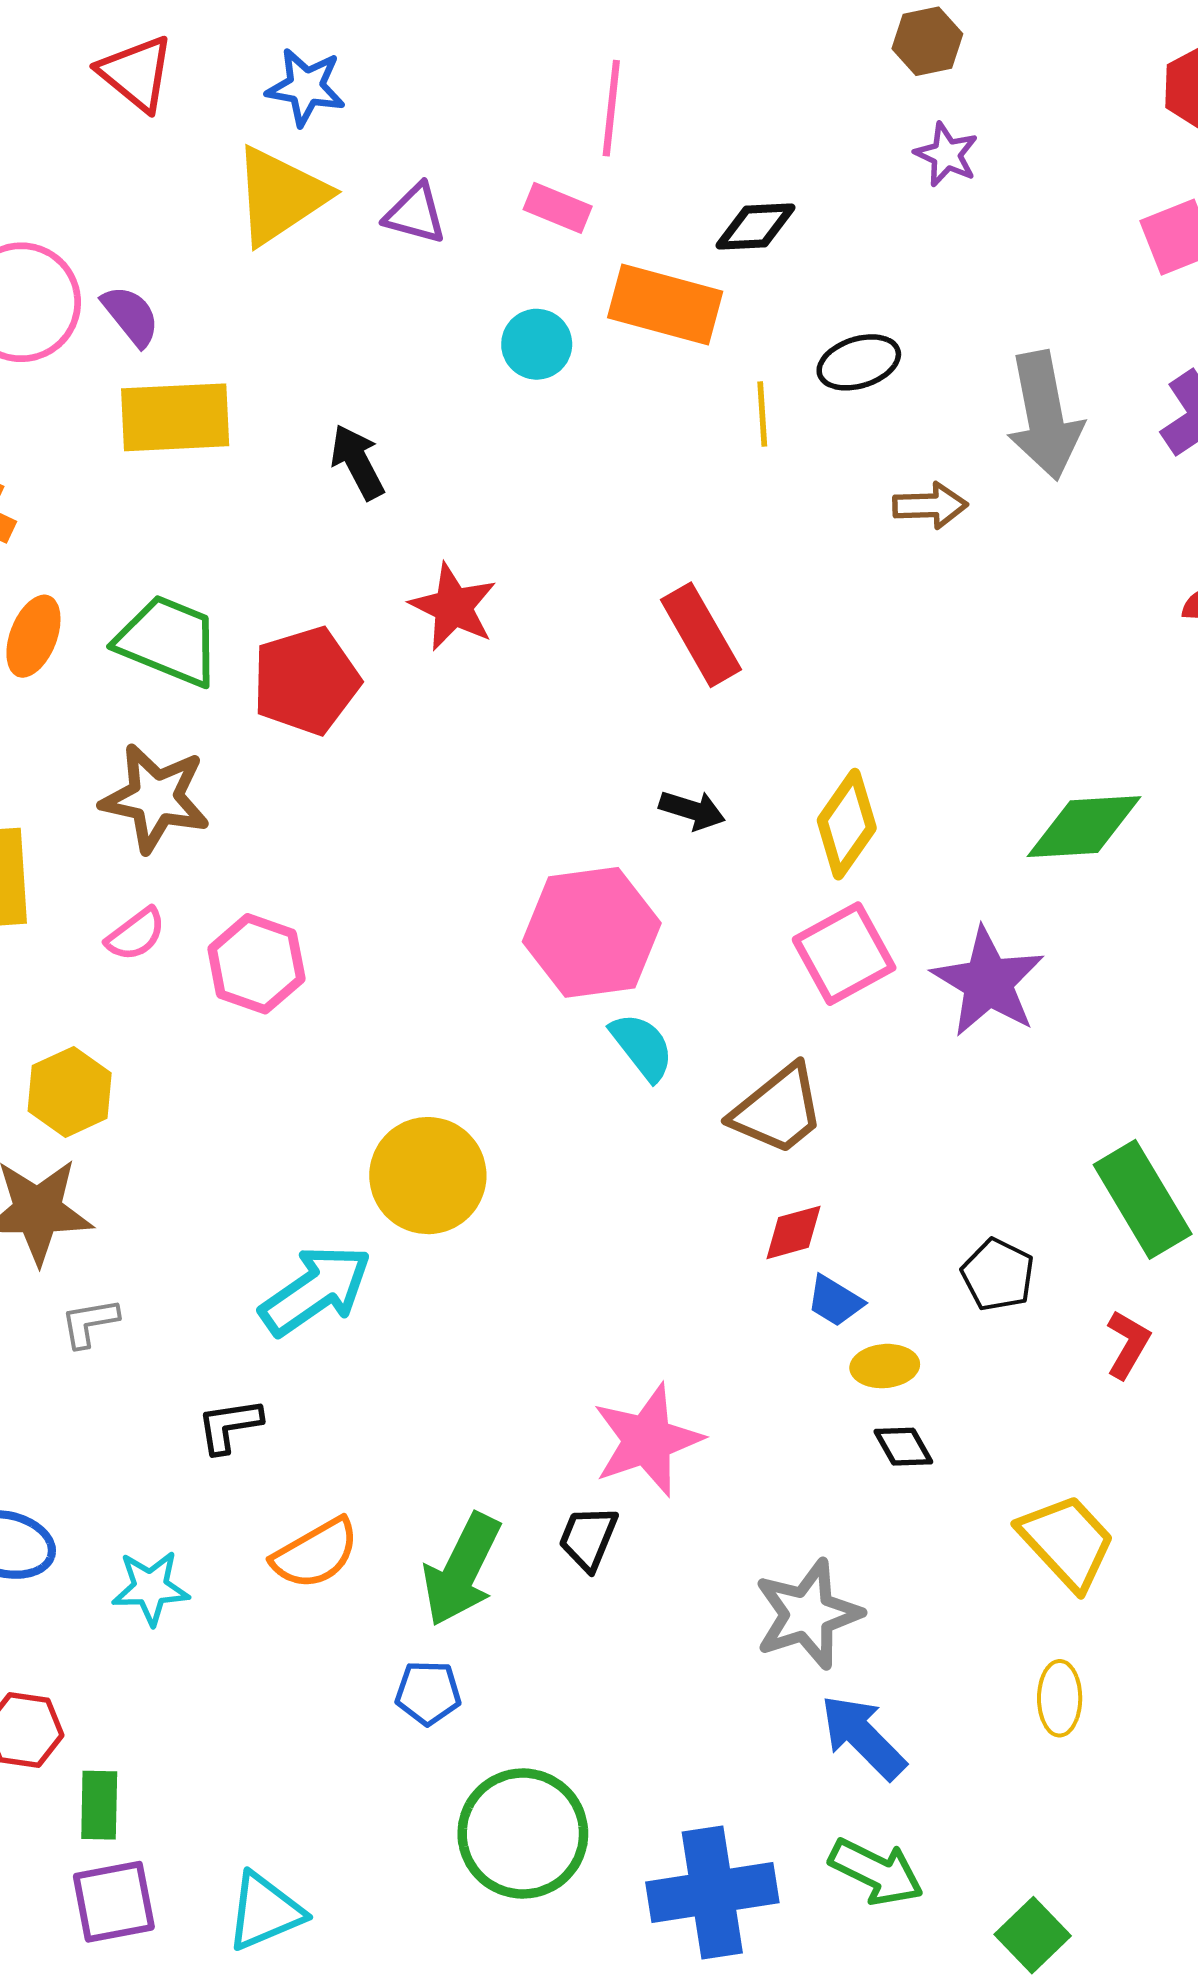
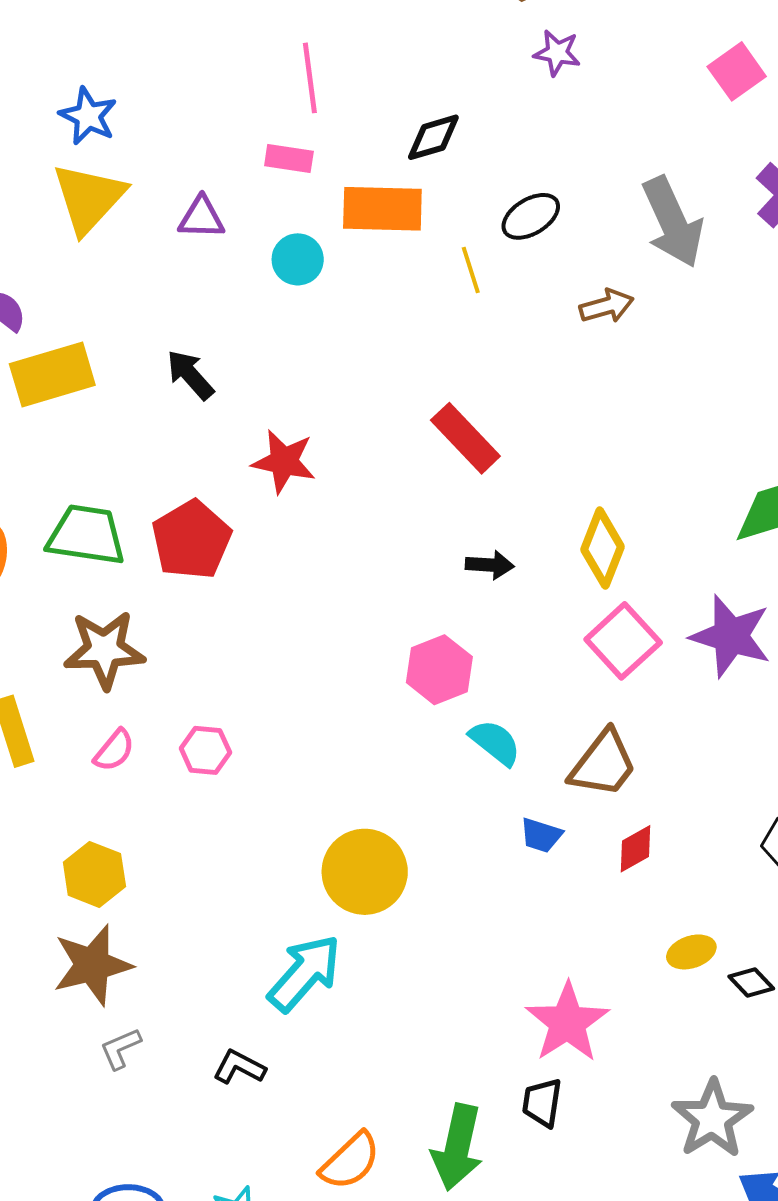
blue star: (306, 87) -> (88, 116), turned 30
purple triangle: (415, 214) -> (201, 218), moved
pink hexagon: (592, 932) -> (439, 670), size x0.7
pink hexagon: (256, 964) -> (205, 750), size x0.7
blue trapezoid: (835, 1301) -> (541, 835), moved
gray L-shape: (90, 1323) -> (120, 1048), moved
yellow ellipse: (885, 1366) -> (691, 952), moved
black L-shape: (229, 1426) -> (239, 1067), moved, turned 50

